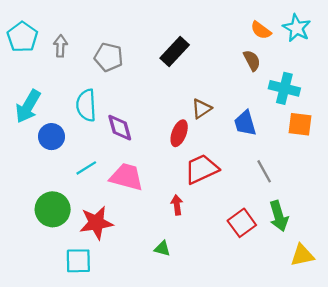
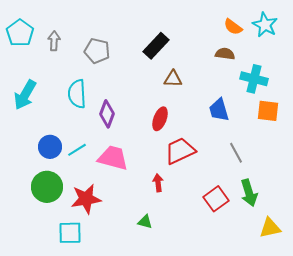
brown semicircle: (252, 60) -> (225, 54), turned -54
brown triangle: (202, 109) -> (173, 79), moved, turned 36
purple diamond: (120, 128) -> (107, 114), turned 36
blue circle: (51, 137) -> (50, 147), moved

